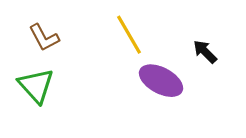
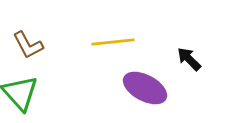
yellow line: (129, 35) -> (113, 42), turned -66

